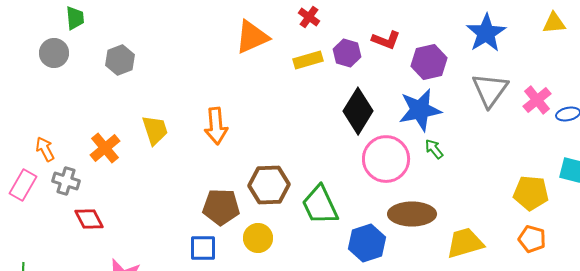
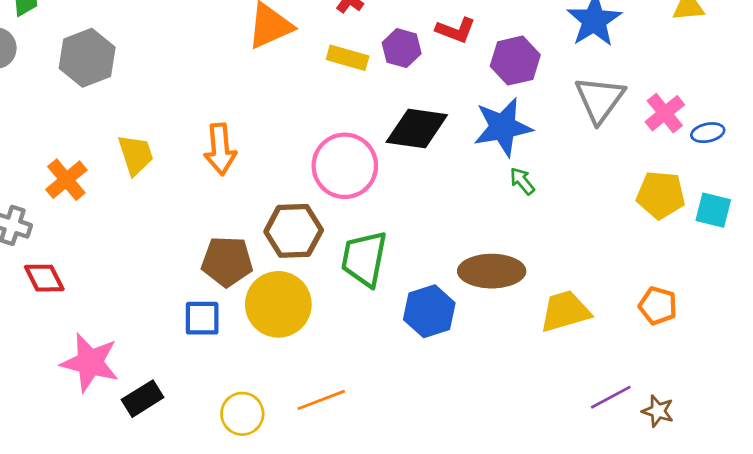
gray hexagon: (120, 60) -> (87, 58), size x1.4
yellow rectangle: (308, 60) -> (348, 58), turned 32
black diamond: (358, 111) -> (417, 128), turned 66
pink circle: (386, 159) -> (345, 166), moved
yellow pentagon: (531, 193) -> (661, 195), moved
green trapezoid: (320, 205) -> (364, 259), turned 36
yellow circle: (258, 238) -> (278, 304), size x1.6

